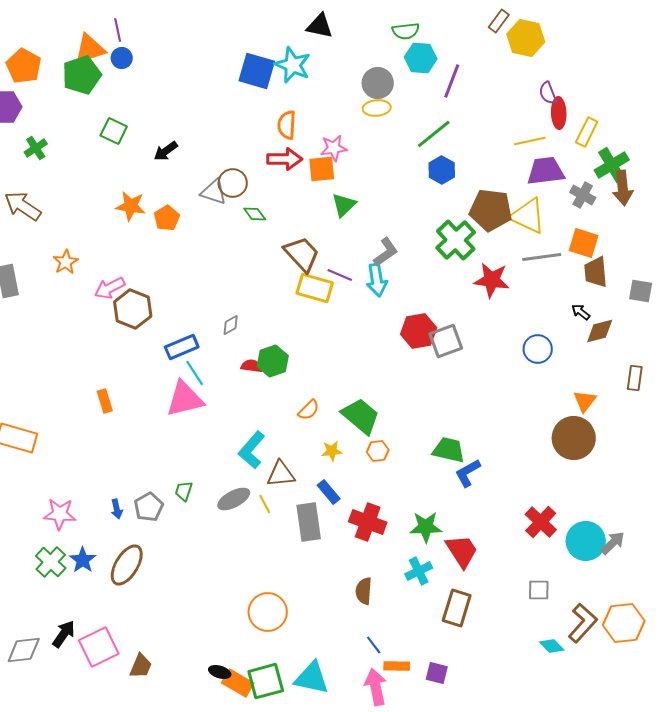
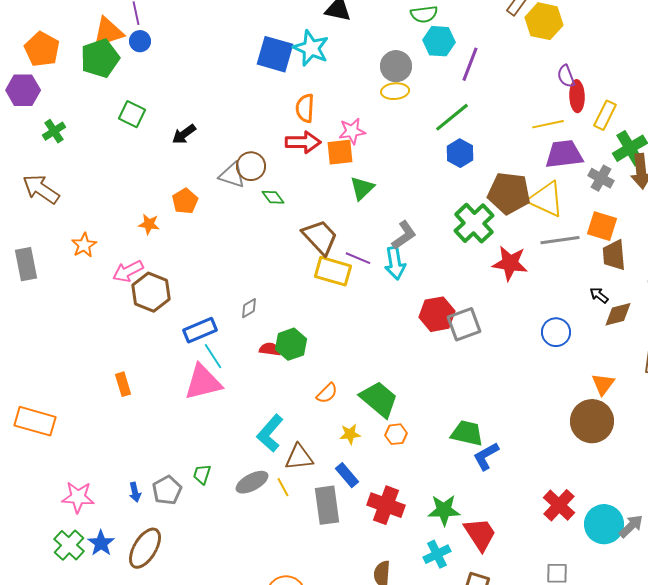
orange star: (131, 206) -> (149, 224), moved, size x0.7

